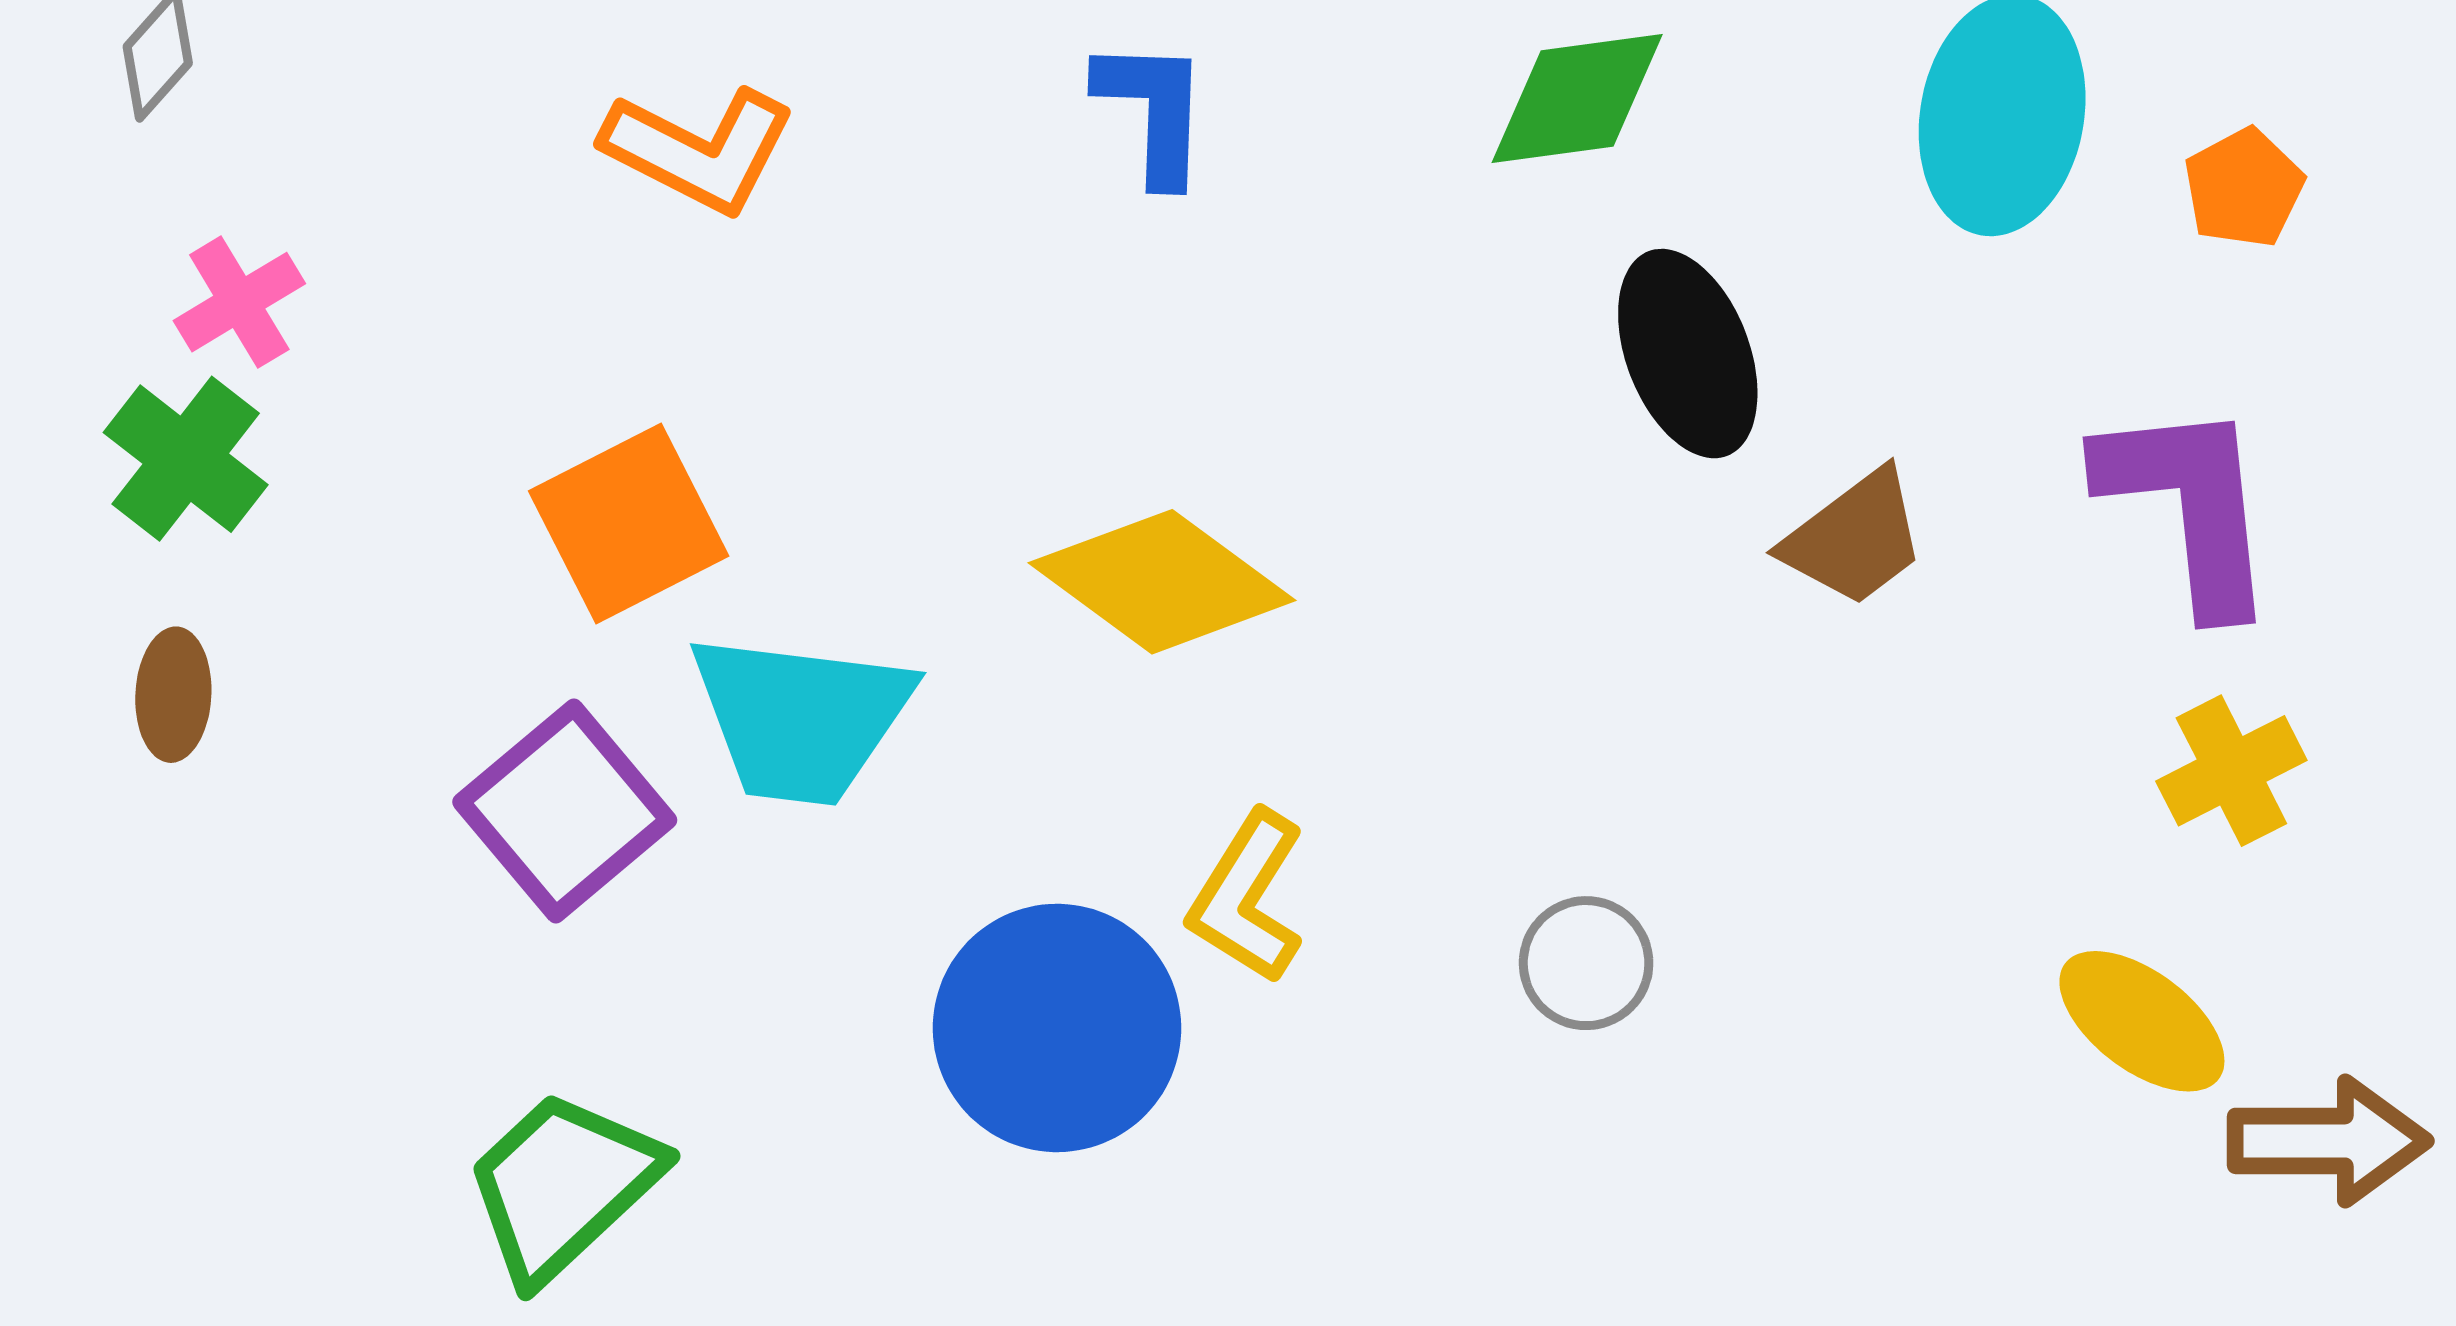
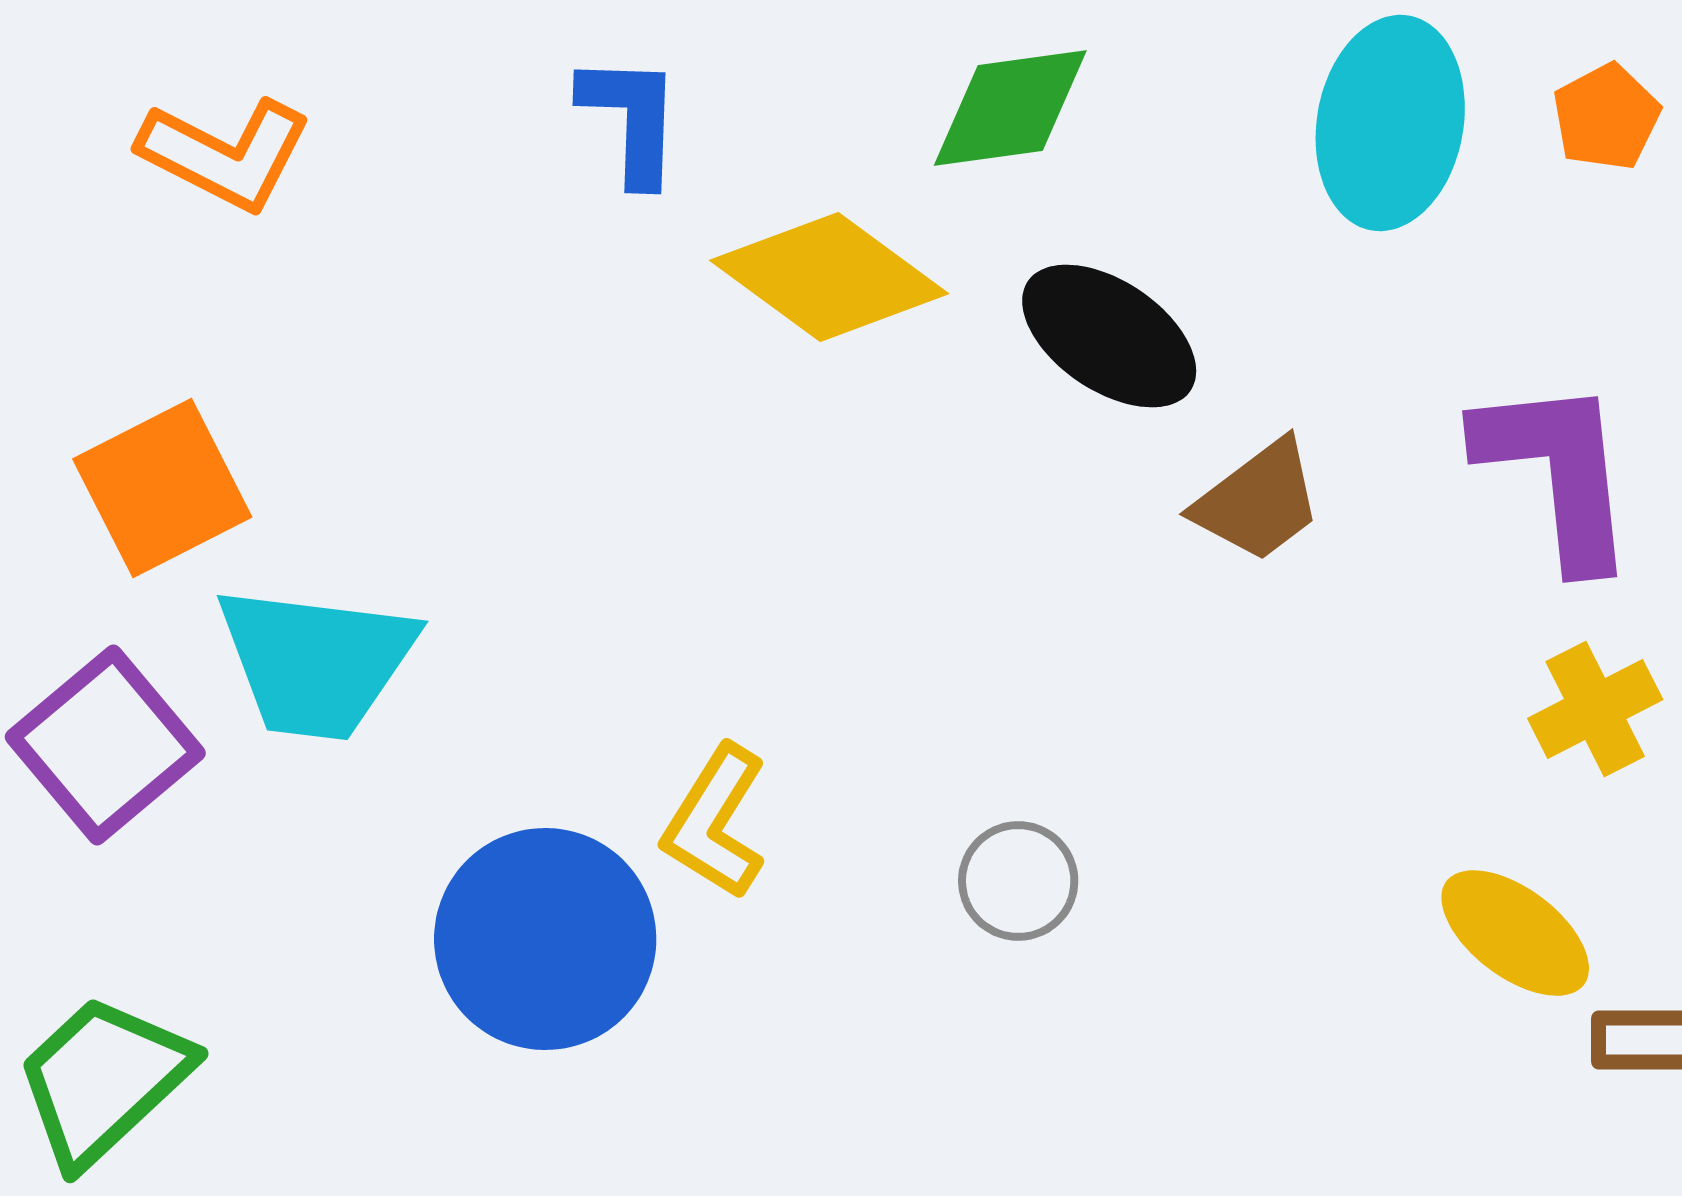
orange pentagon: (2244, 188) -> (1606, 117), moved
black ellipse: (1688, 354) -> (1109, 336), turned -35
yellow diamond: (1162, 582) -> (829, 277), moved

